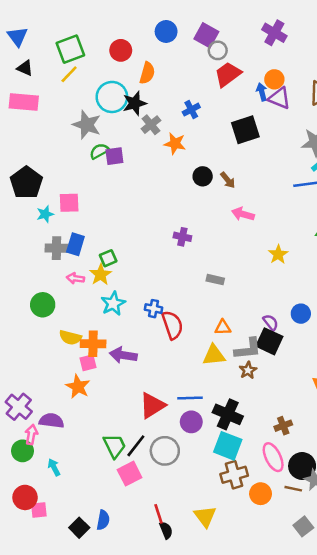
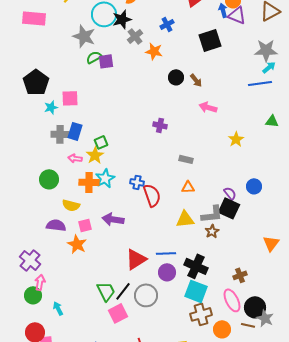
orange triangle: (223, 327) -> (188, 187), moved
orange cross: (93, 344) -> (89, 182), moved
purple semicircle: (51, 421) -> (56, 225), moved

